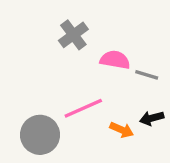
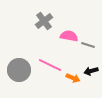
pink line: (83, 108) -> (50, 65), turned 50
gray circle: (40, 135) -> (19, 70), moved

